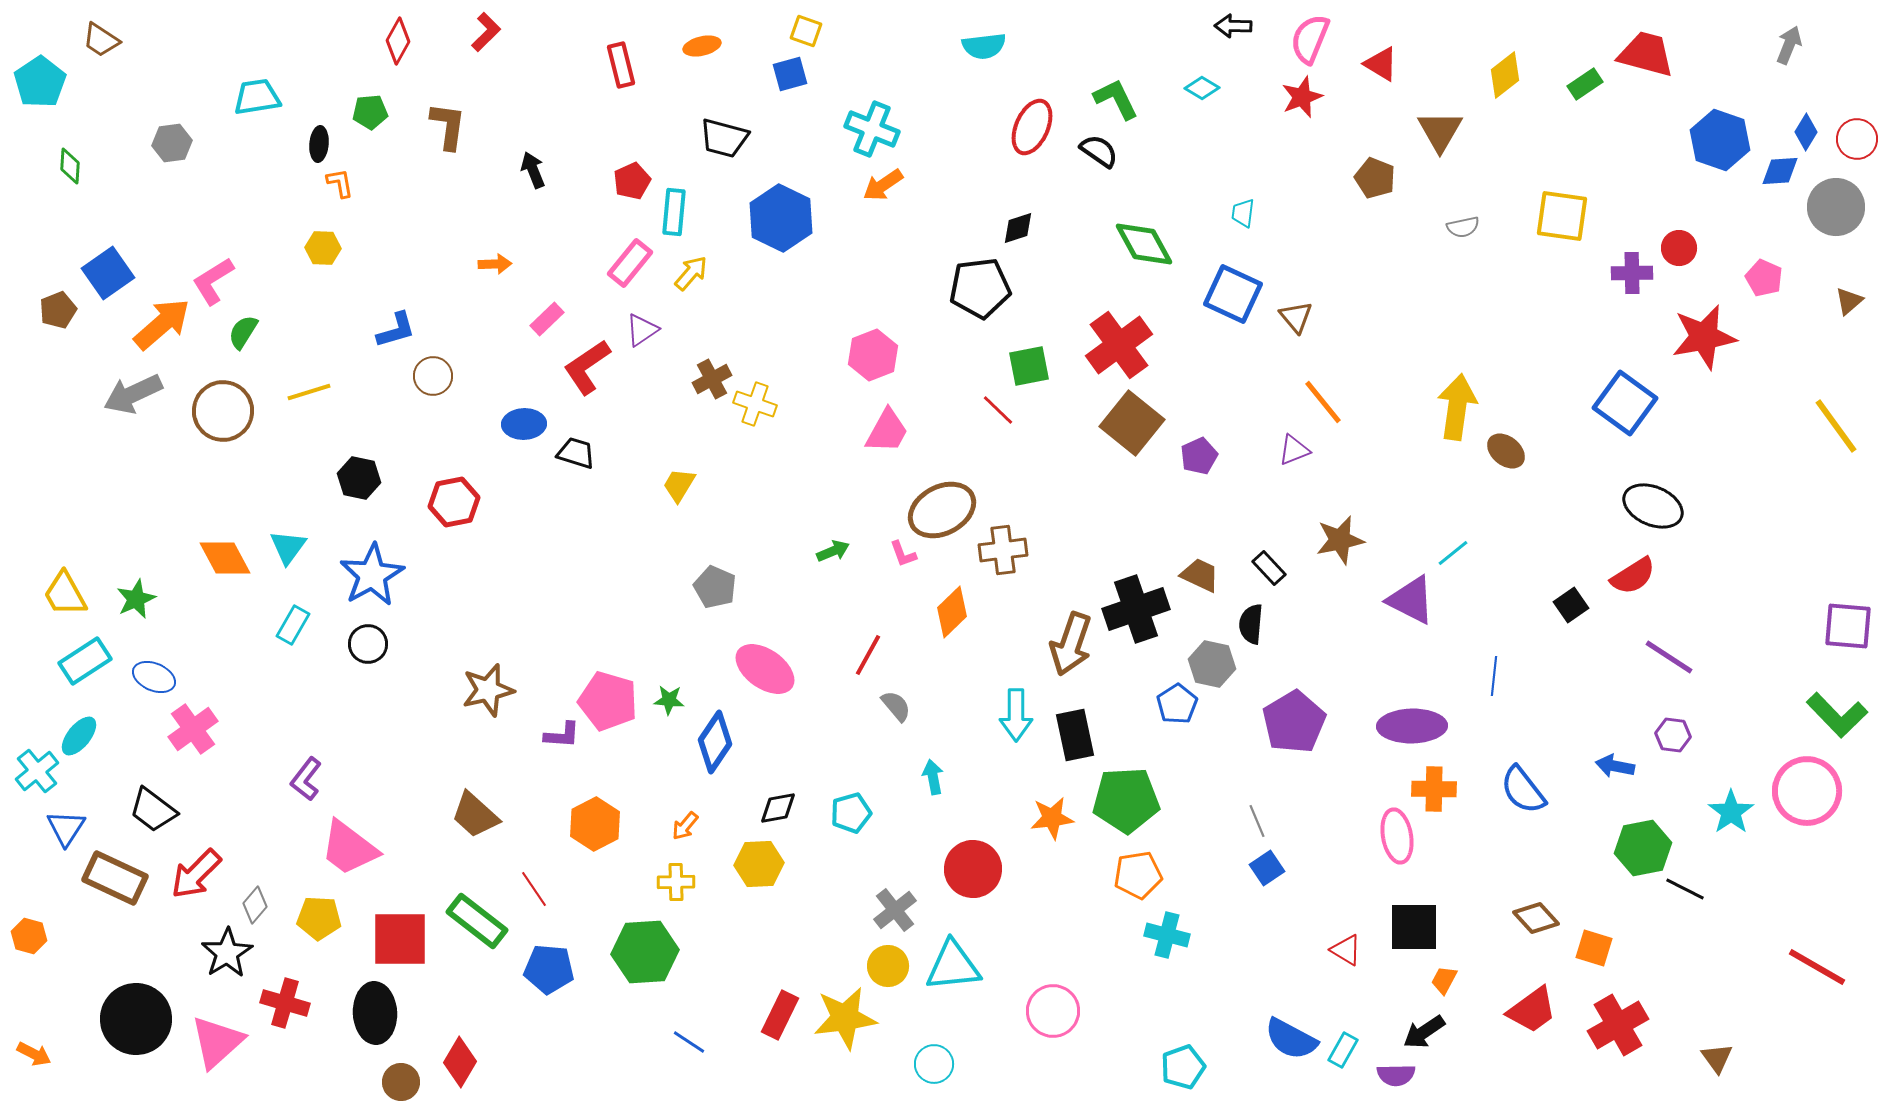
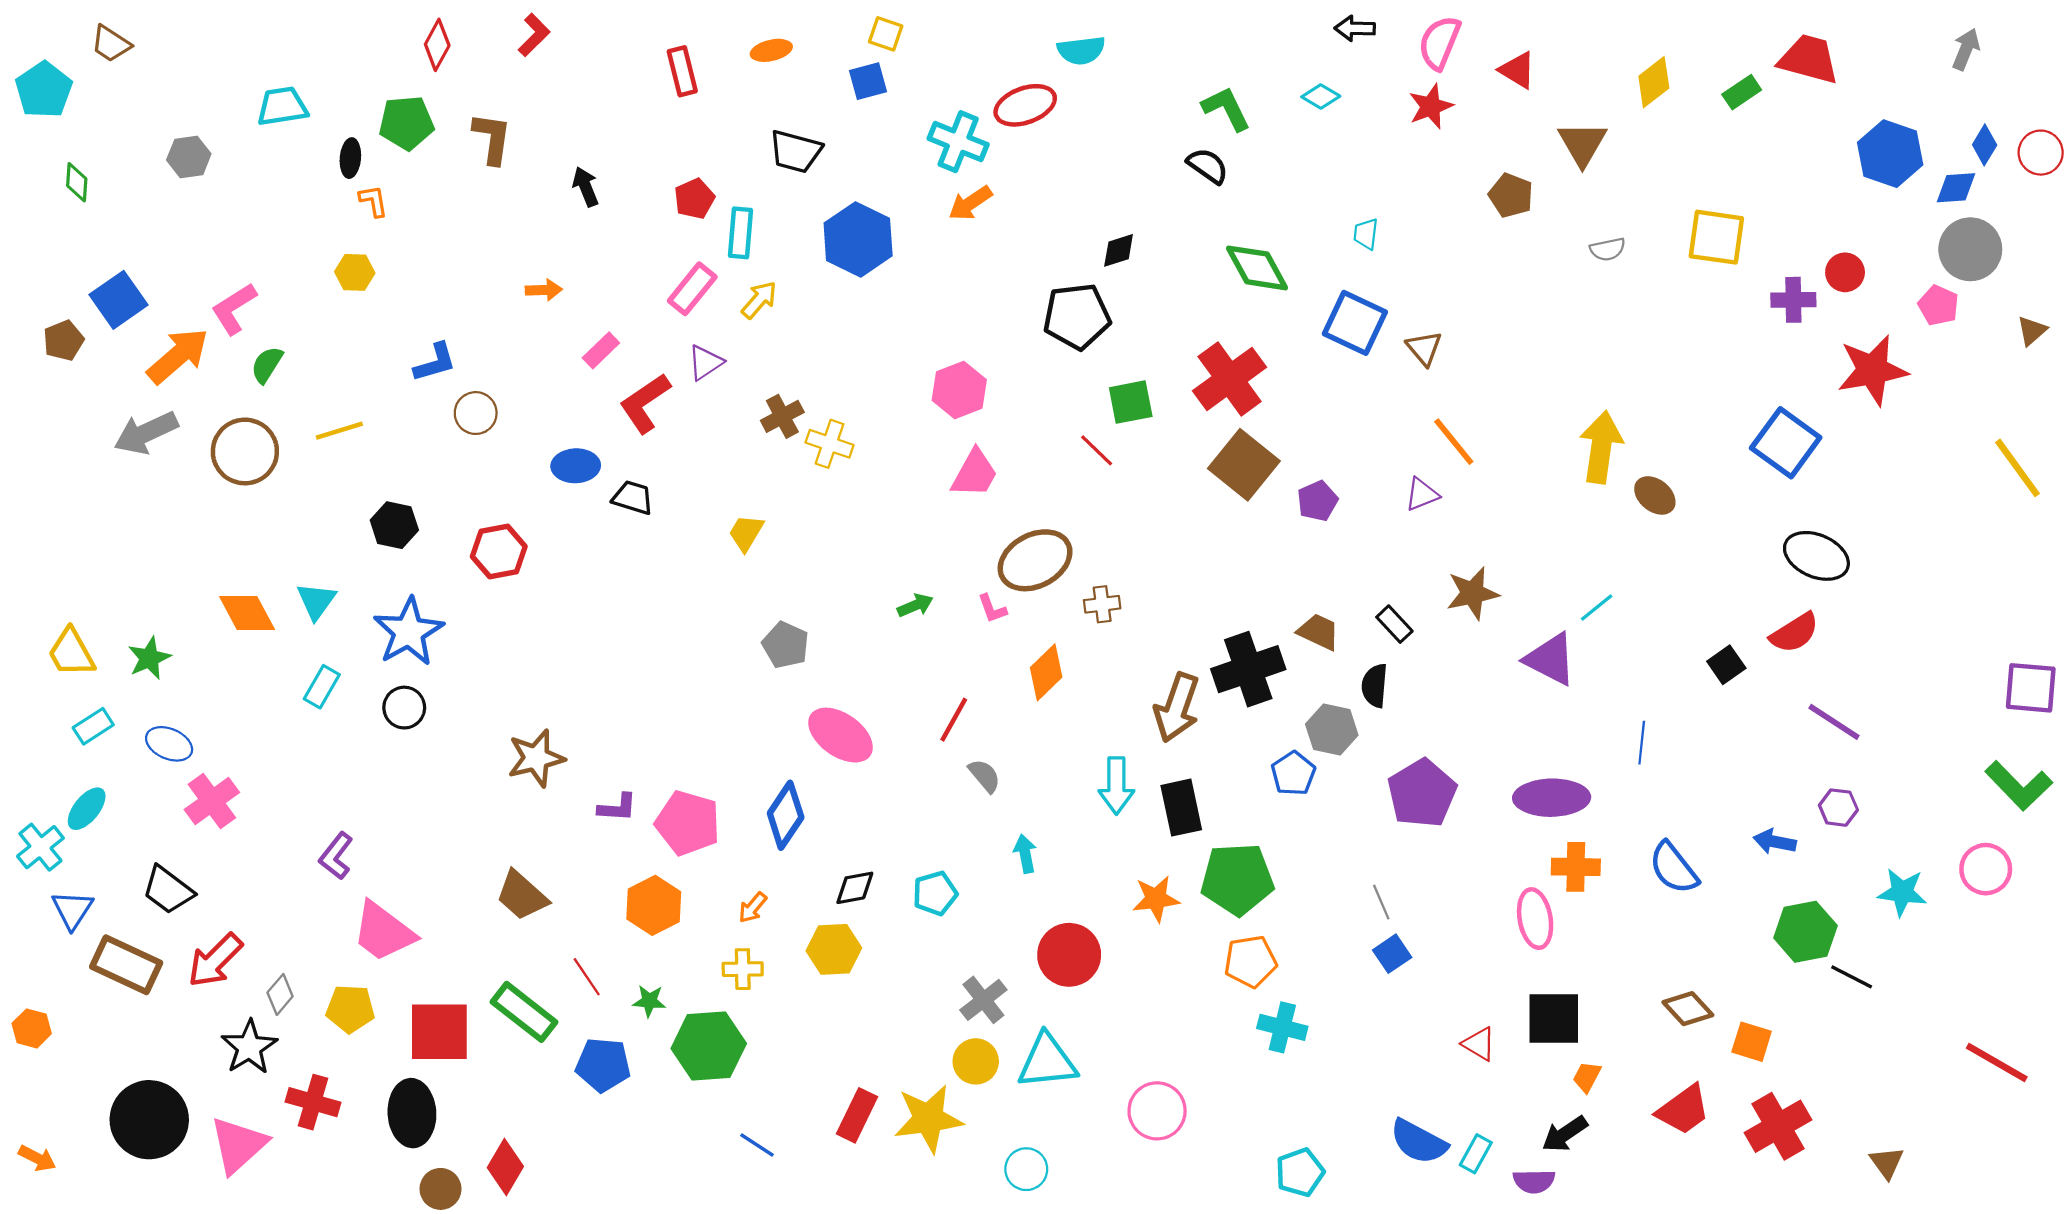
green pentagon: (370, 112) -> (406, 123), size x1.4
red ellipse: (1032, 127) -> (1025, 105), moved, turned 46
gray circle: (1836, 207) -> (1970, 249), moved
brown cross: (1003, 550) -> (1102, 604), size x0.7
cyan rectangle: (85, 661) -> (93, 726), size x0.7
green star: (669, 700) -> (649, 1001), moved
pink pentagon: (608, 701) -> (688, 823), moved
pink circle: (1807, 791) -> (1986, 869), size x0.7
cyan star: (1731, 812) -> (1902, 892), turned -30

